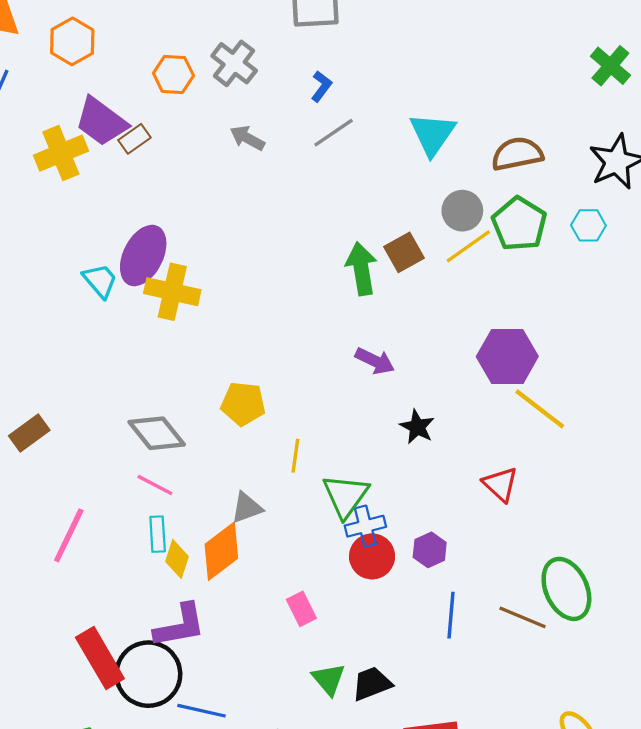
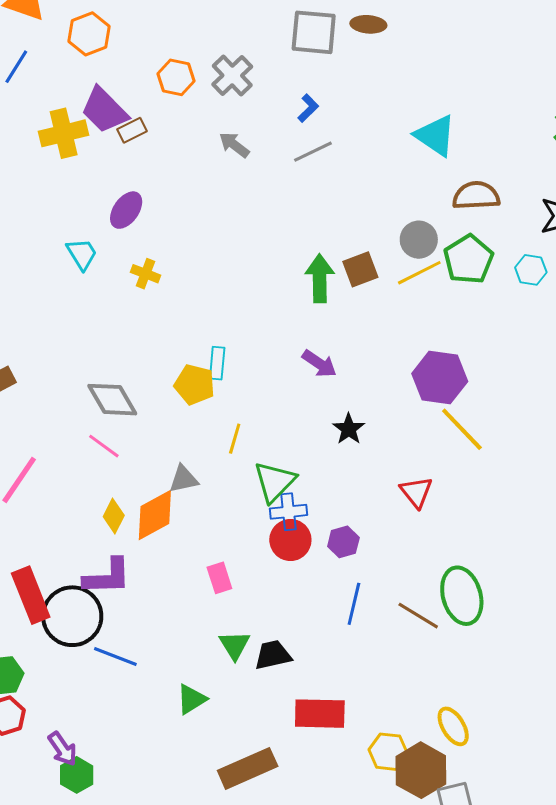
cyan triangle: (432, 134) -> (435, 136), moved, turned -39
purple ellipse: (143, 256) -> (126, 210), moved, size x0.7
yellow cross: (172, 292) -> (146, 274), size x0.6
cyan rectangle: (158, 534) -> (217, 363), moved

